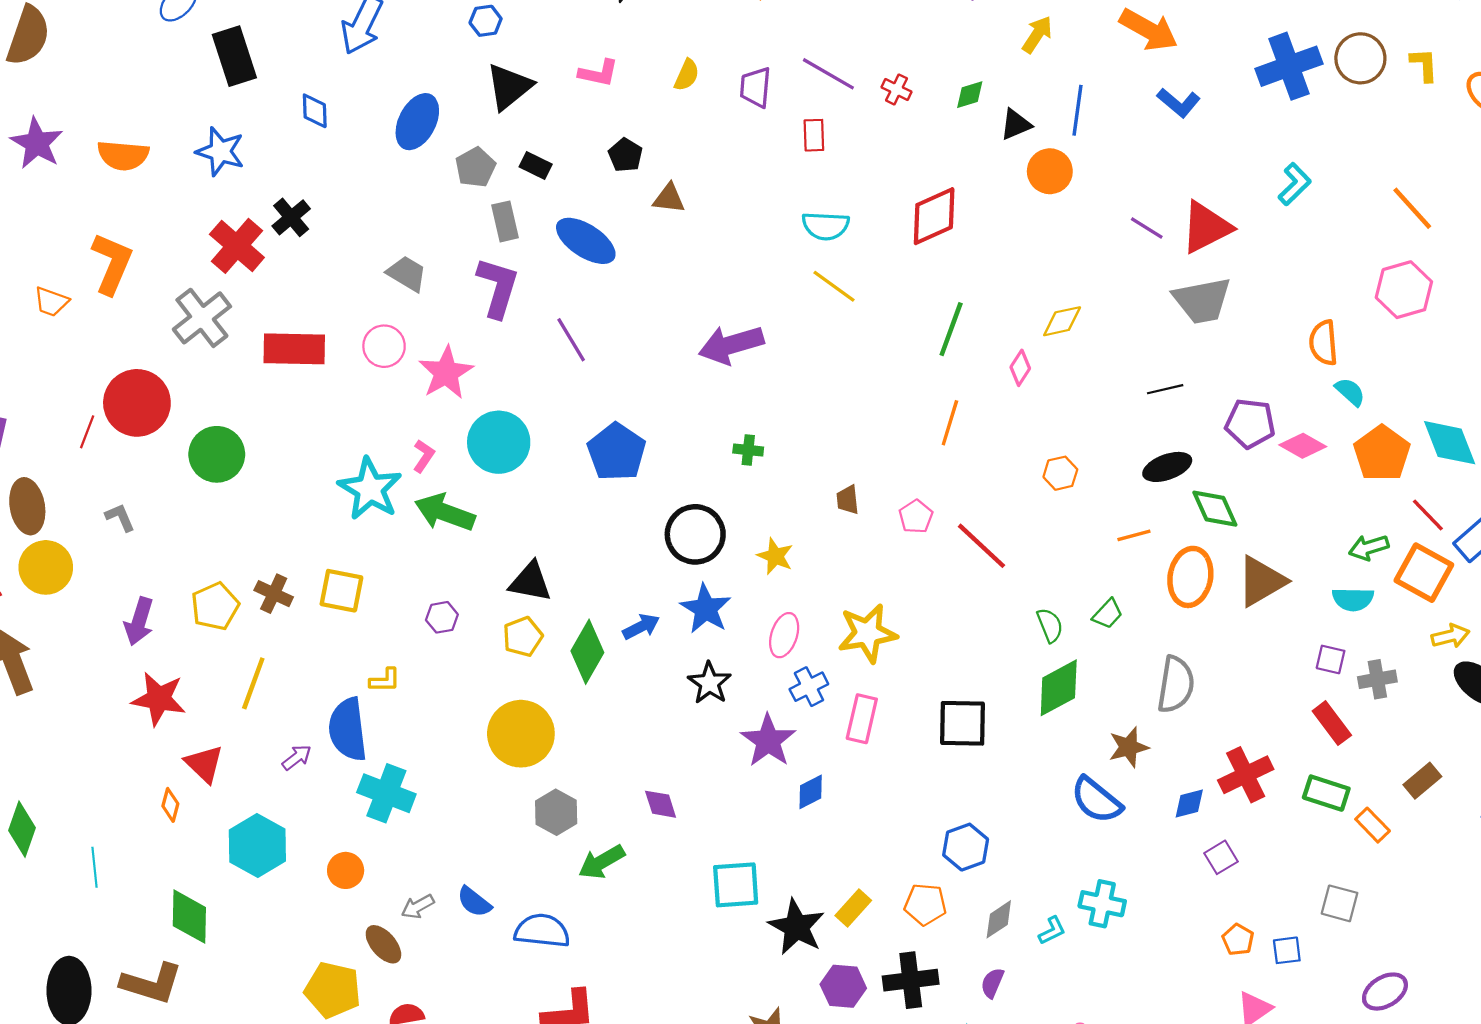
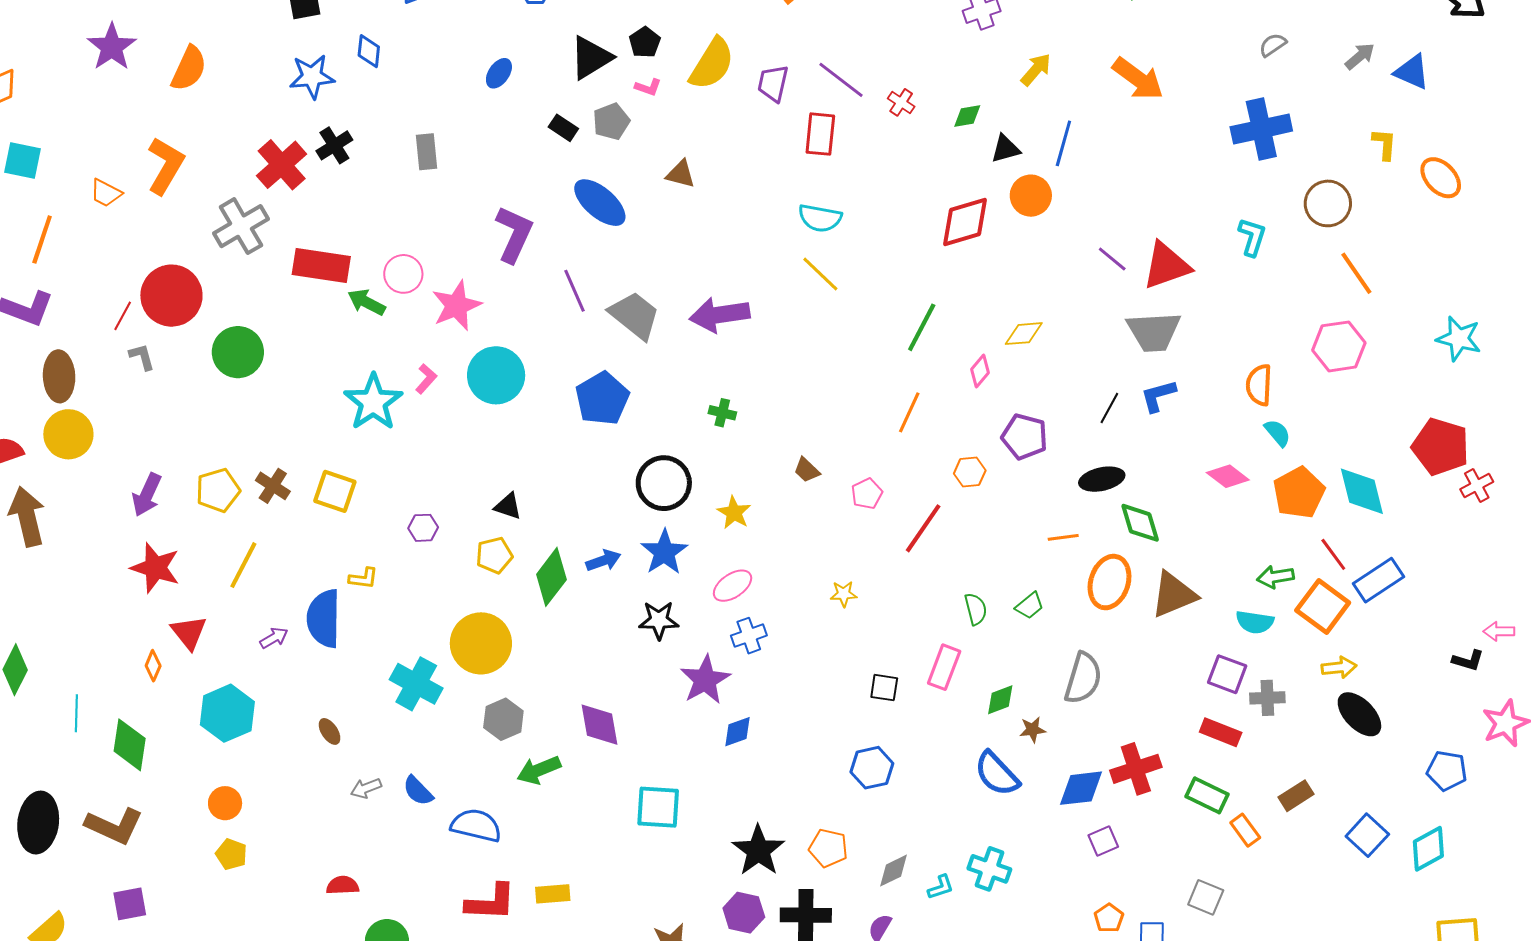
brown circle: (1360, 58) -> (1328, 203), moved
pink L-shape: (598, 73) -> (648, 87), moved, size x0.7
yellow semicircle: (687, 75) -> (712, 64), size x1.8
black triangle: (509, 87) -> (591, 58), moved
blue L-shape: (1179, 103) -> (1158, 396), moved, turned 117
blue ellipse: (417, 122) -> (499, 73), moved, size x0.6
red rectangle: (814, 135) -> (820, 134), size x1.4
blue star: (220, 152) -> (312, 77), moved, turned -30
orange semicircle: (123, 155) -> (189, 68), turned -78
black pentagon: (625, 155) -> (645, 42), moved
gray pentagon: (475, 167) -> (611, 121), moved
cyan L-shape: (1295, 184) -> (1252, 237), turned -36
red diamond: (934, 216) -> (965, 222), moved
gray rectangle: (505, 221) -> (426, 152), moved
gray trapezoid: (407, 274) -> (635, 315), moved, size x1.4
black line: (1165, 389) -> (1109, 408), turned -56
purple pentagon: (1250, 423) -> (1024, 437), moved
orange hexagon: (1060, 473) -> (970, 472), moved
brown trapezoid: (848, 500) -> (807, 470), turned -48
green arrow: (445, 512) -> (367, 302), moved, size x0.7
gray L-shape: (120, 517) -> (142, 357), moved
red line: (982, 546) -> (923, 528), turned 74
black triangle: (530, 582) -> (508, 506), size x0.7
yellow star: (867, 633) -> (844, 594), moved, size x0.5
pink ellipse: (784, 635) -> (733, 586), turned 30
purple square: (1331, 659) -> (1227, 674), size x1.4
black star: (709, 683) -> (659, 620), turned 30
green diamond: (1059, 688) -> (1000, 700), moved, size x0.6
pink rectangle: (862, 719) -> (944, 667), moved
black square: (962, 723) -> (884, 688), size x0.6
red rectangle: (1332, 723) -> (1221, 732), turned -39
brown star: (1129, 747) -> (1033, 730), size x0.7
cyan cross: (386, 793) -> (416, 684), moved
purple diamond: (661, 804) -> (599, 725), size x1.4
blue diamond: (1189, 804) -> (1081, 788), size x1.5
blue hexagon: (966, 847) -> (872, 768), moved
orange circle: (346, 870) -> (225, 803), moved
yellow rectangle: (853, 908) -> (553, 894), moved, turned 36
green diamond: (189, 917) -> (130, 745), moved
black star: (797, 927) -> (758, 850), moved
brown ellipse: (383, 944) -> (330, 731), moved, size x0.7
yellow pentagon: (333, 990) -> (231, 854), moved, size x0.6

